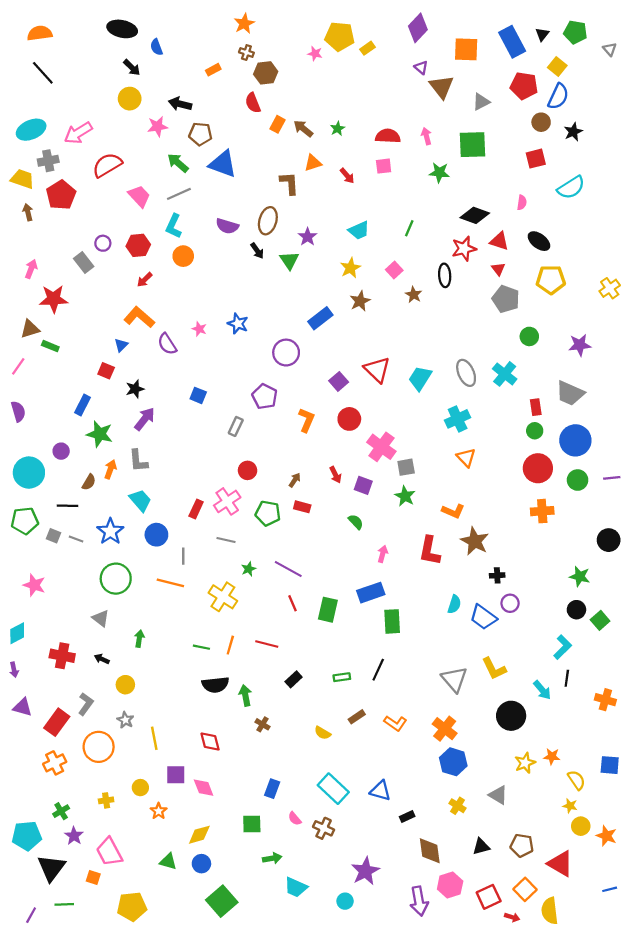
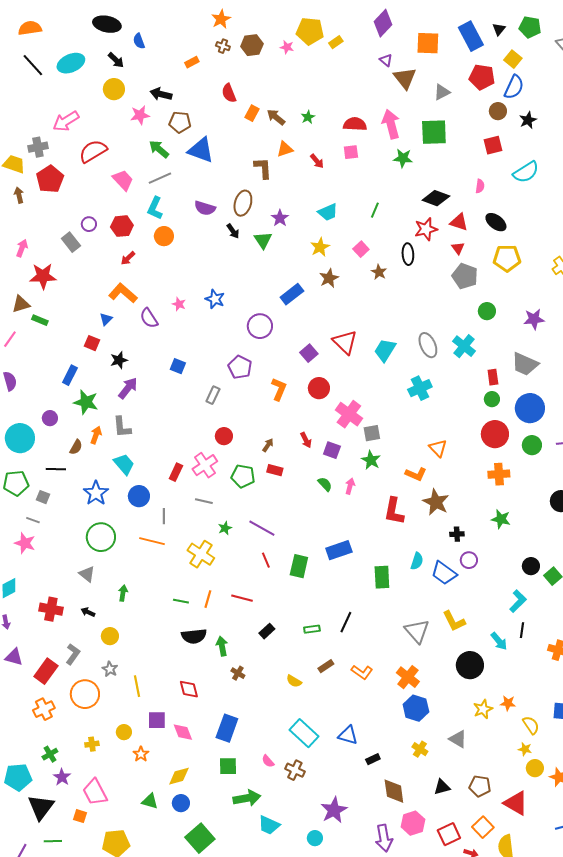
brown hexagon: (266, 73) -> (252, 45), moved
cyan ellipse: (31, 130) -> (71, 63), moved
pink arrow: (426, 136) -> (391, 124), size x1.8
orange triangle: (466, 458) -> (438, 448), moved
gray line: (76, 539) -> (33, 520), moved
pink arrow: (383, 554) -> (350, 486), moved
green star: (580, 576) -> (501, 519), moved
green rectangle: (392, 621) -> (382, 577), moved
blue rectangle: (272, 789) -> (227, 728), moved, size x1.5
green arrow: (272, 858) -> (247, 798), size x1.5

